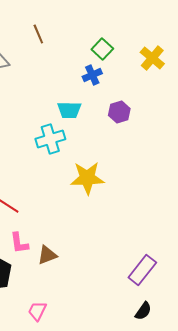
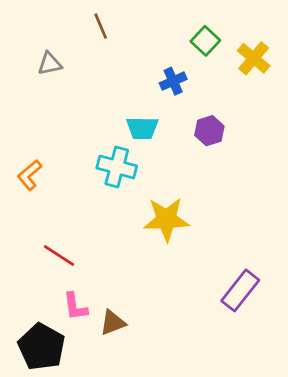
green square: (102, 49) -> (205, 41), moved
cyan cross: (50, 139) -> (117, 167), turned 32
purple rectangle: (142, 270) -> (240, 290), moved

